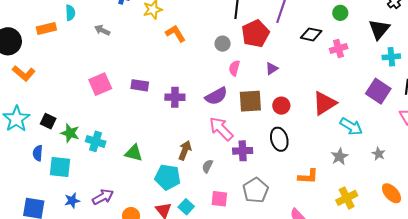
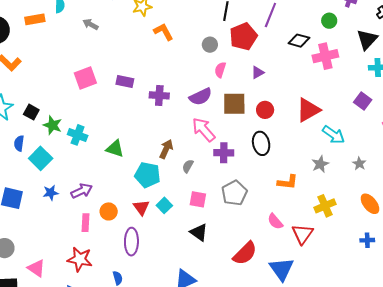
pink cross: (339, 48) -> (325, 56), size x1.4
purple square: (378, 91) -> (363, 101), size x0.7
cyan square: (60, 167) -> (41, 158), turned 35

